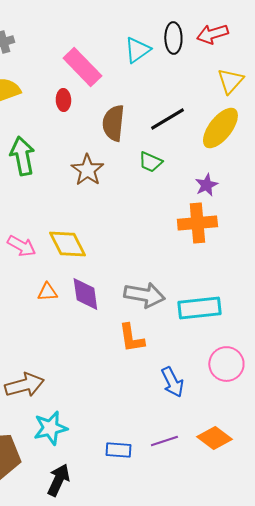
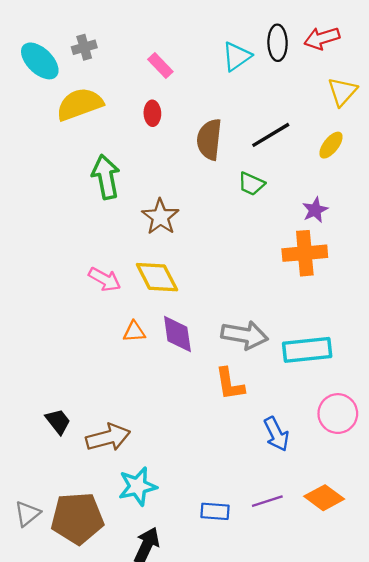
pink rectangle: (82, 67) -> (160, 65), moved, size x0.6
yellow ellipse: (220, 128) -> (331, 145), size x0.6
brown star: (87, 170) -> (160, 217), moved

